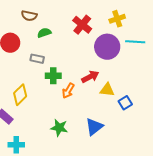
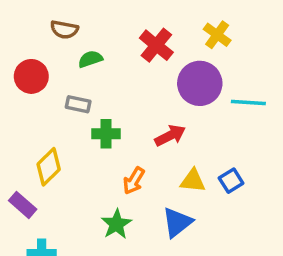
yellow cross: (117, 19) -> (217, 35), turned -35
cyan line: (135, 42) -> (248, 102), moved
yellow triangle: (107, 90) -> (193, 181), moved
orange arrow: (68, 91) -> (134, 181), moved
green star: (59, 128) -> (116, 224), turned 30

